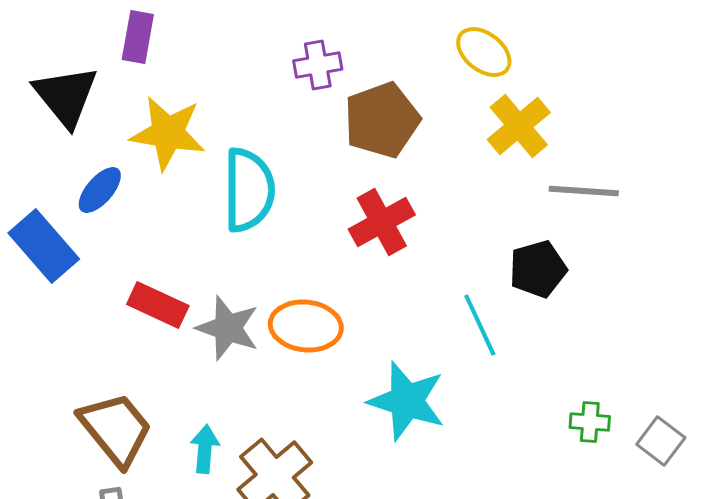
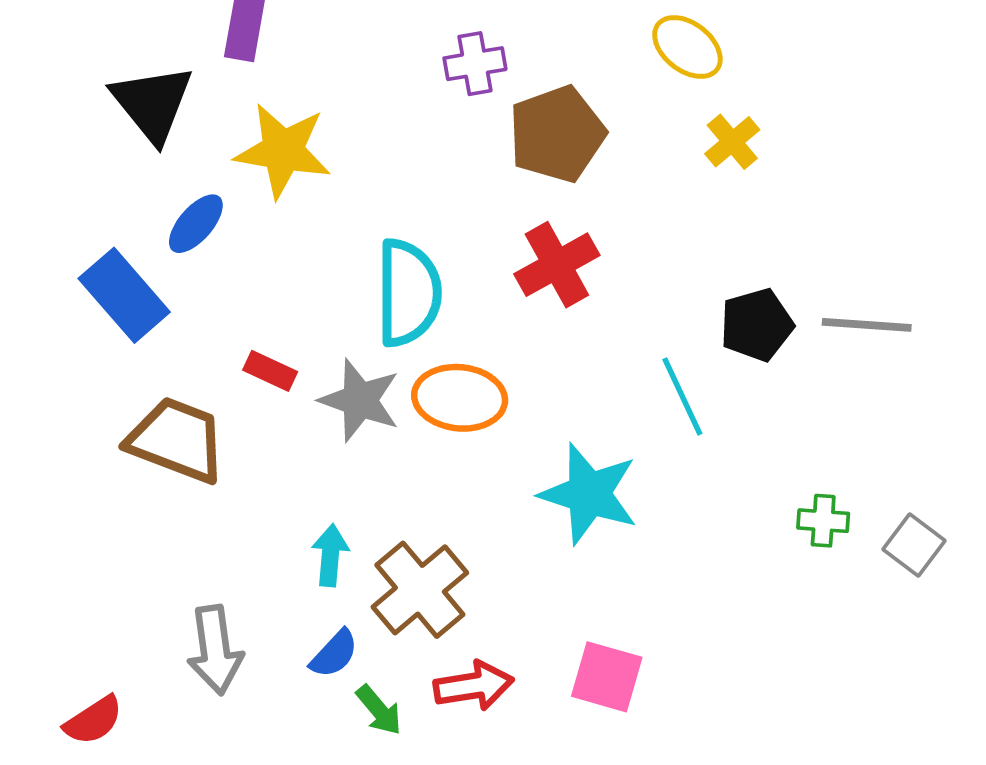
yellow cross: (519, 126) -> (732, 142), size x0.7
cyan semicircle: (249, 190) -> (408, 293), moved
gray line: (584, 191) -> (867, 325), moved
red rectangle: (158, 305) -> (270, 371), size x0.7
brown trapezoid: (116, 429) -> (177, 440), moved, turned -30

